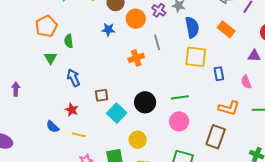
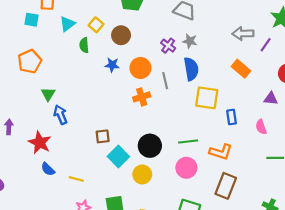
orange circle: (136, 19) -> (140, 68), moved
orange pentagon: (46, 26) -> (30, 61), moved
blue semicircle: (192, 27) -> (191, 69), moved
green semicircle: (69, 41) -> (84, 45), moved
blue arrow: (73, 78) -> (60, 115), moved
orange L-shape: (229, 108) -> (221, 152), moved
red star: (72, 110) -> (40, 143), moved, size x1.5
yellow circle: (138, 140) -> (142, 174), moved

